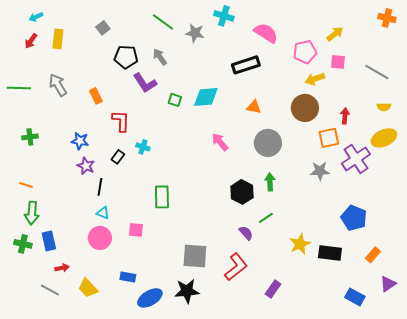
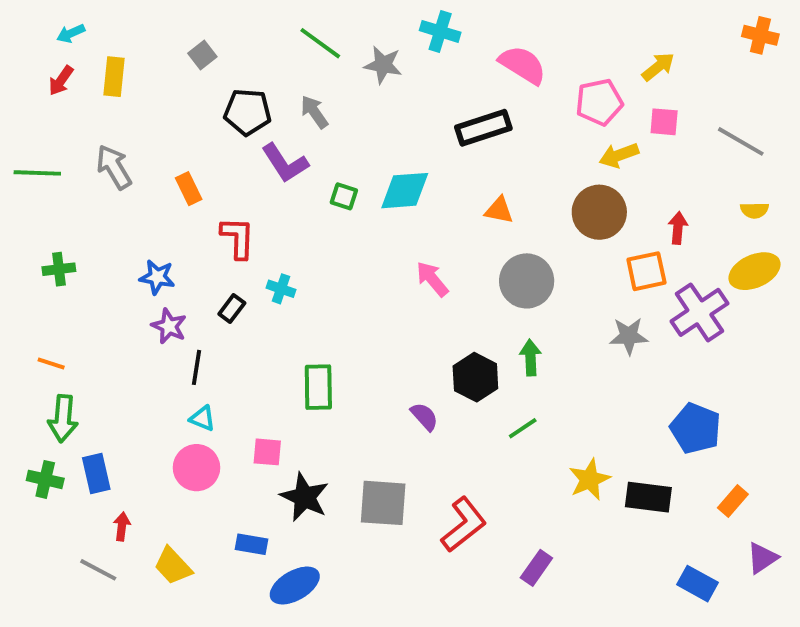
purple semicircle: (246, 233) -> (424, 417), moved
red arrow: (62, 268) -> (122, 527), turned -72
black star: (187, 291) -> (305, 497), moved, turned 30

